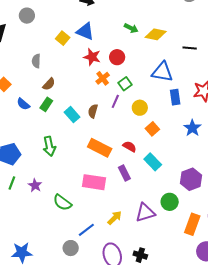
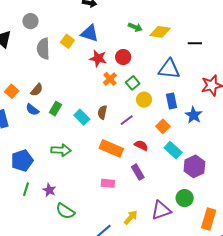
gray semicircle: (36, 61) -> (43, 49), moved, size x1.5
brown semicircle: (49, 84) -> (37, 90), moved
blue rectangle: (175, 97) -> (171, 101), moved
purple line: (115, 101) -> (127, 120), moved, turned 32
yellow circle: (140, 108) -> (144, 100), moved
blue star: (192, 128) -> (194, 115), moved
green arrow: (49, 146) -> (61, 150), turned -72
cyan rectangle: (153, 162) -> (173, 150), moved
purple hexagon: (191, 179) -> (194, 166), moved
pink rectangle: (94, 182) -> (108, 183), size x0.6
green semicircle: (62, 202) -> (65, 211), moved

